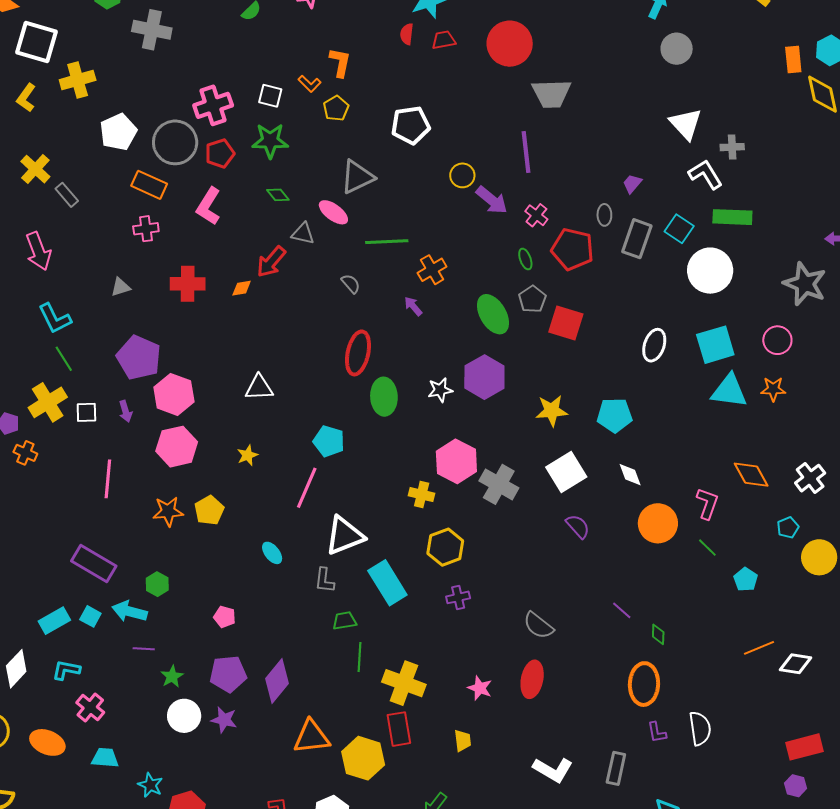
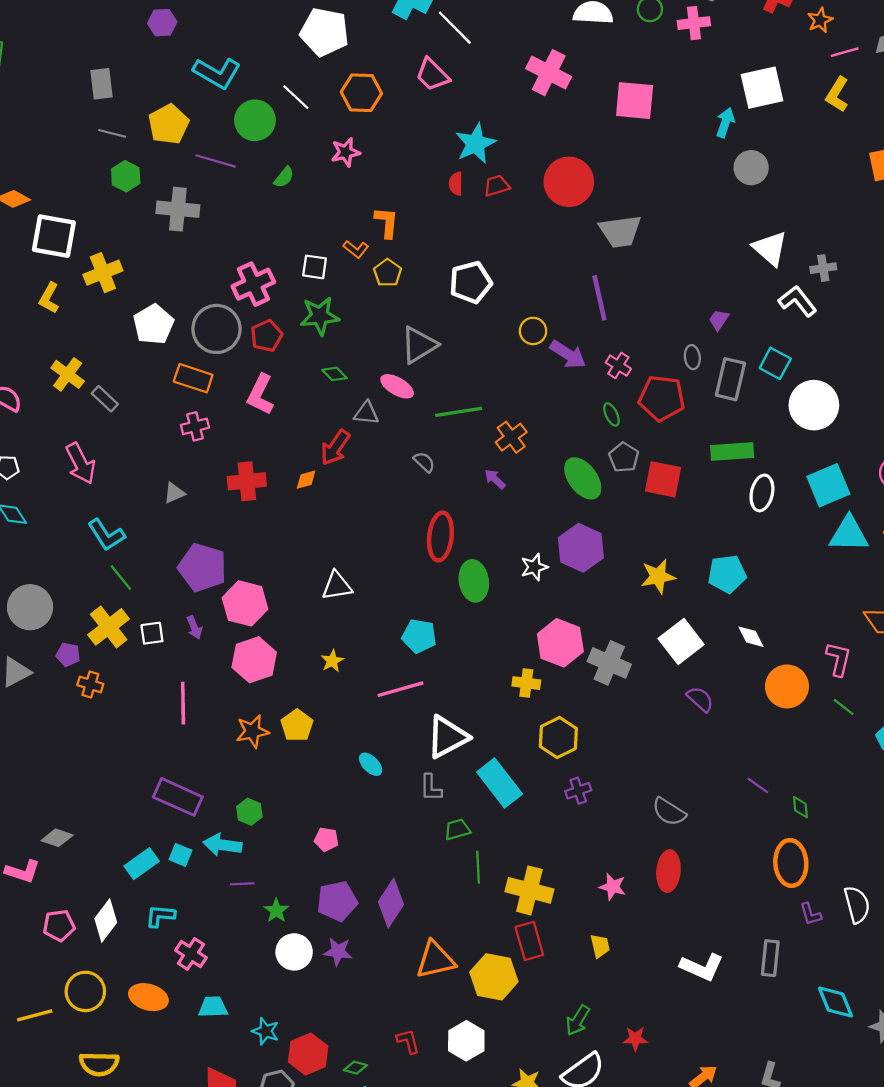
green rectangle: (732, 217) -> (732, 452), moved
pink line: (307, 488) -> (401, 689), turned 57

